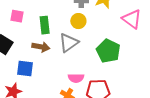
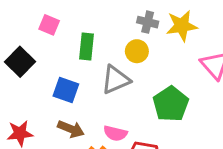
brown arrow: (41, 47) -> (71, 129), moved
blue square: (25, 69) -> (66, 90), moved

